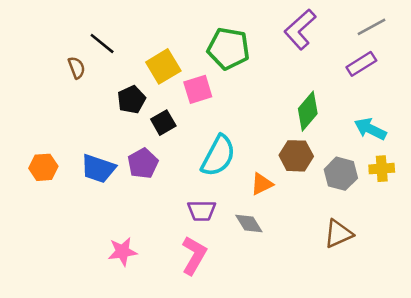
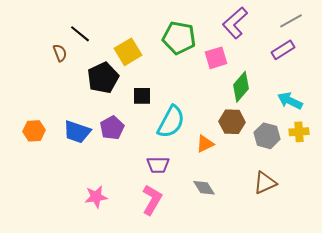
pink square: (198, 89) -> (216, 58), moved
black pentagon: (131, 100) -> (103, 78), size x1.4
black square: (163, 123) -> (142, 96), moved, turned 30
gray diamond: (249, 223) -> (204, 188), moved

